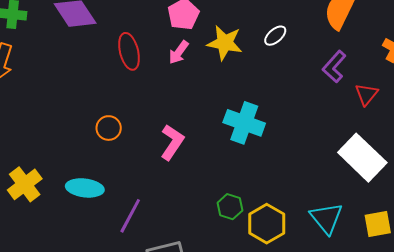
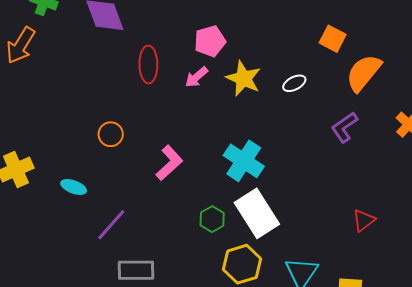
red triangle: (366, 94) -> (364, 220), moved
white rectangle: (362, 158) -> (257, 213), moved
cyan ellipse: (85, 188) -> (74, 187), size x0.7
green hexagon: (230, 207) -> (212, 219), moved

